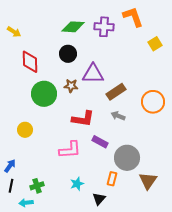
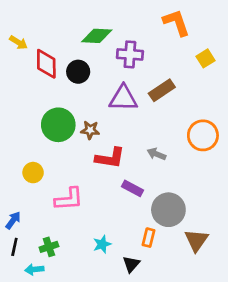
purple cross: (104, 27) -> (130, 54), moved
black circle: (68, 54) -> (78, 72), moved
red diamond: (30, 62) -> (46, 64), moved
brown star: (71, 86) -> (90, 130), moved
brown rectangle: (116, 92) -> (162, 90), moved
pink L-shape: (70, 150) -> (69, 199), moved

